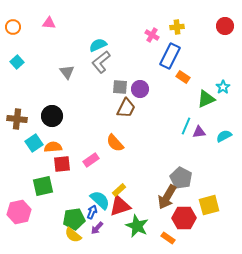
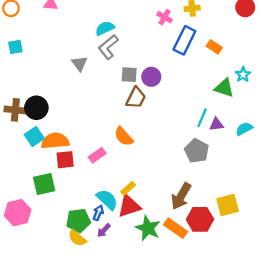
cyan square: (17, 62) -> (15, 47), turned 32
gray triangle: (67, 72) -> (79, 64), moved
orange rectangle: (183, 77) -> (214, 47), moved
green triangle: (206, 99) -> (224, 88), turned 42
black circle: (52, 116) -> (36, 108), moved
orange semicircle: (53, 147) -> (55, 141), size x1.4
gray pentagon: (181, 178) -> (197, 151), moved
orange rectangle: (168, 238) -> (176, 228), moved, size x1.5

